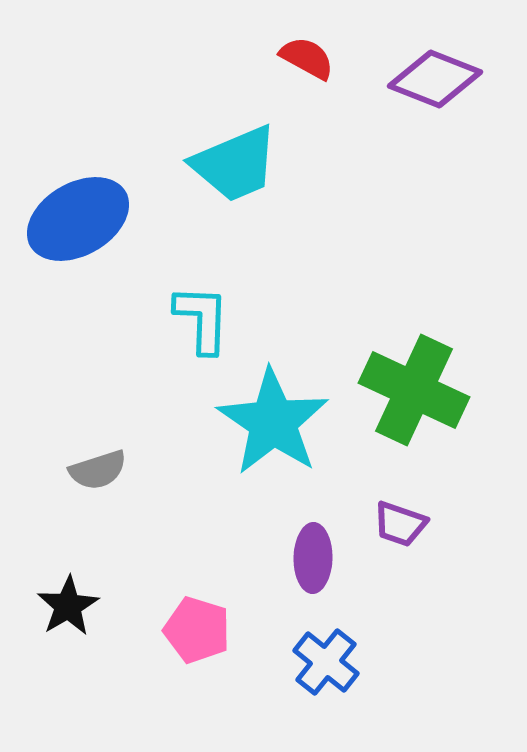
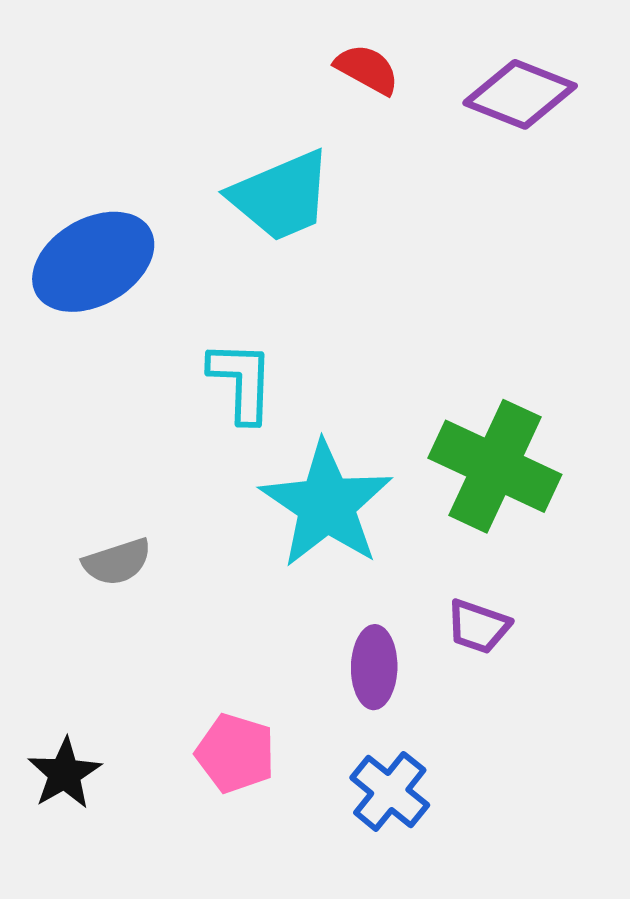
black star: (68, 606) -> (65, 774), moved

